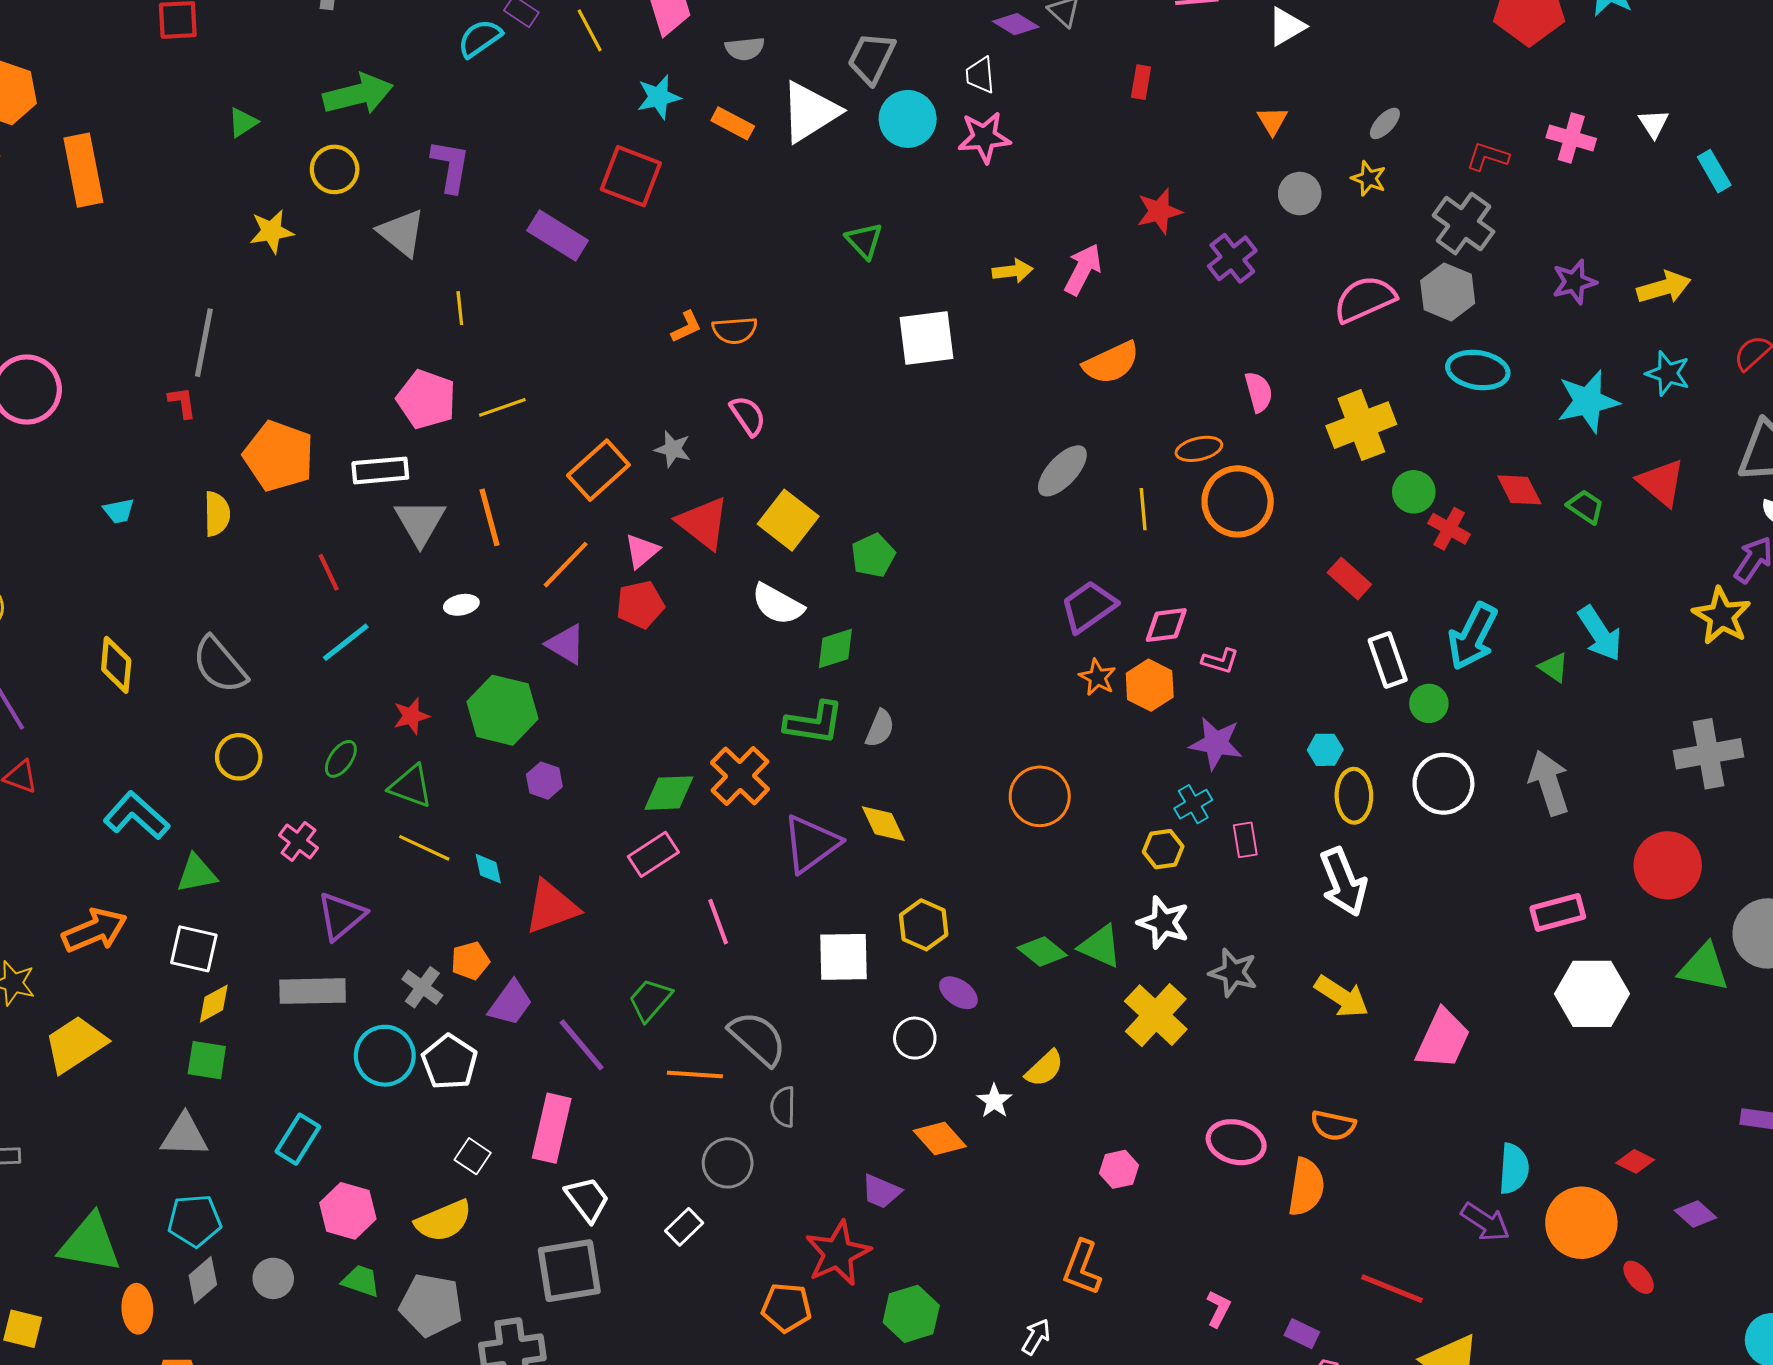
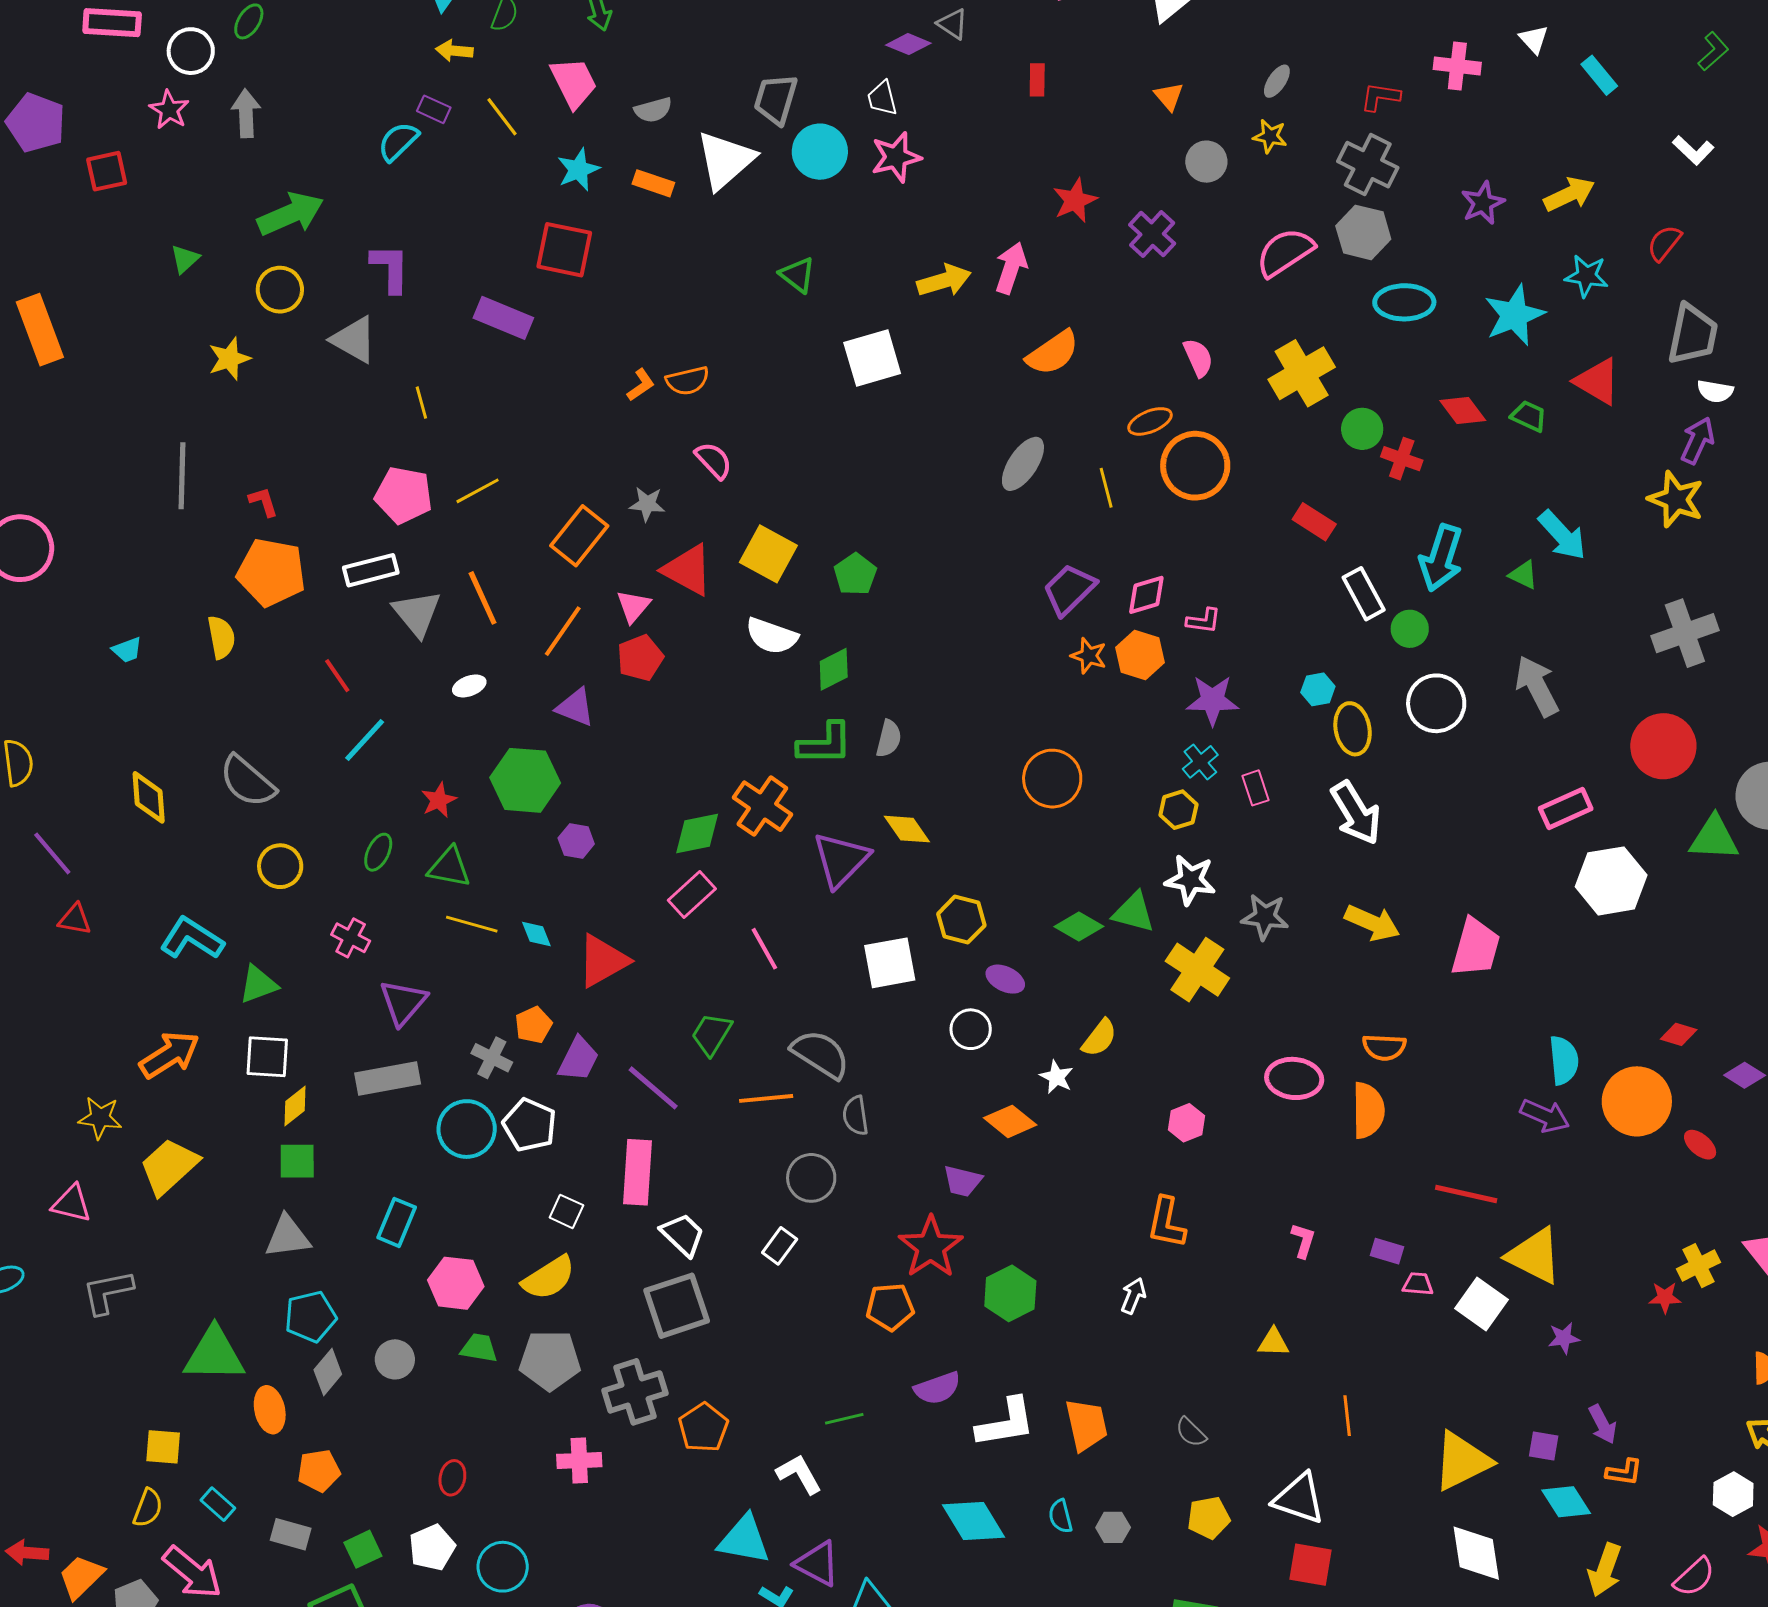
yellow arrow: (1013, 271) -> (944, 281), size x1.4
red L-shape: (182, 403) -> (263, 502), moved

